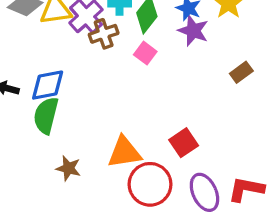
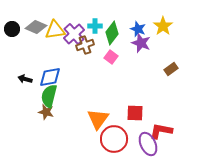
red square: (184, 143) -> (135, 113), turned 36
orange triangle: (124, 152) -> (98, 119), turned -45
brown star: (68, 168) -> (46, 112), moved
red L-shape: (246, 189) -> (161, 131), moved

